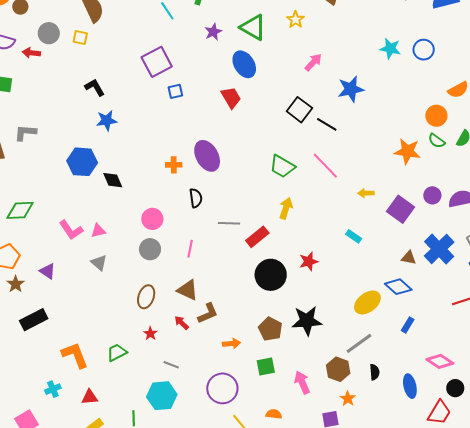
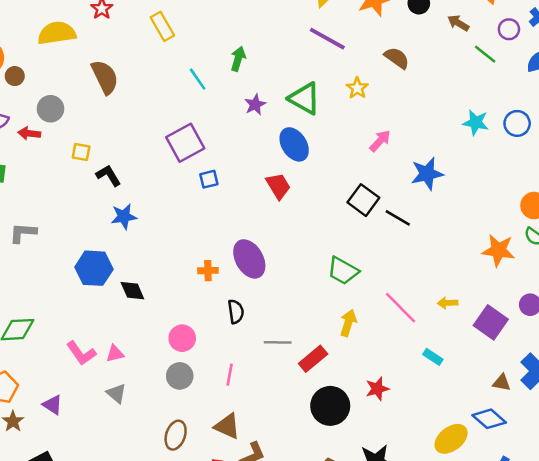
yellow square: (80, 37) -> (81, 152), moved
pink line: (325, 166) -> (400, 308), moved

